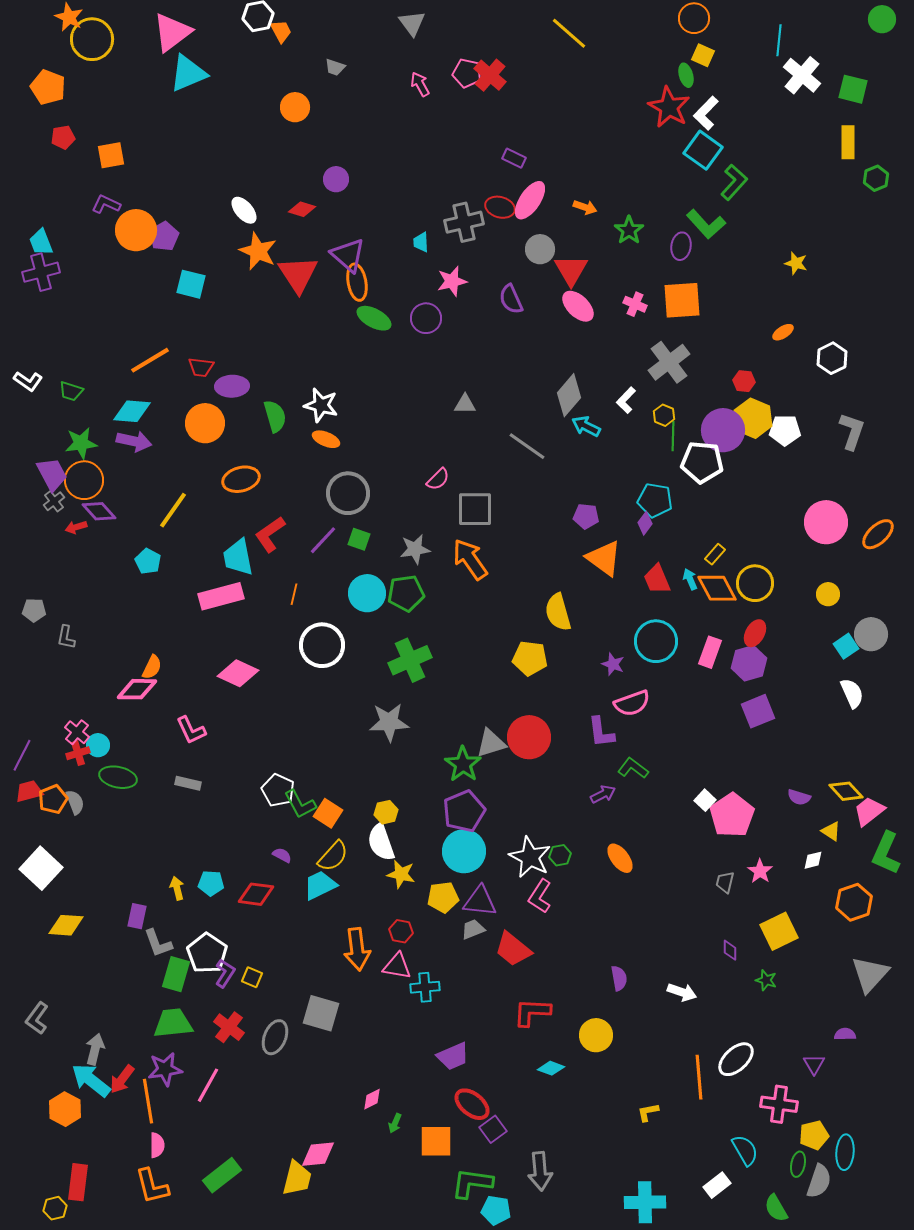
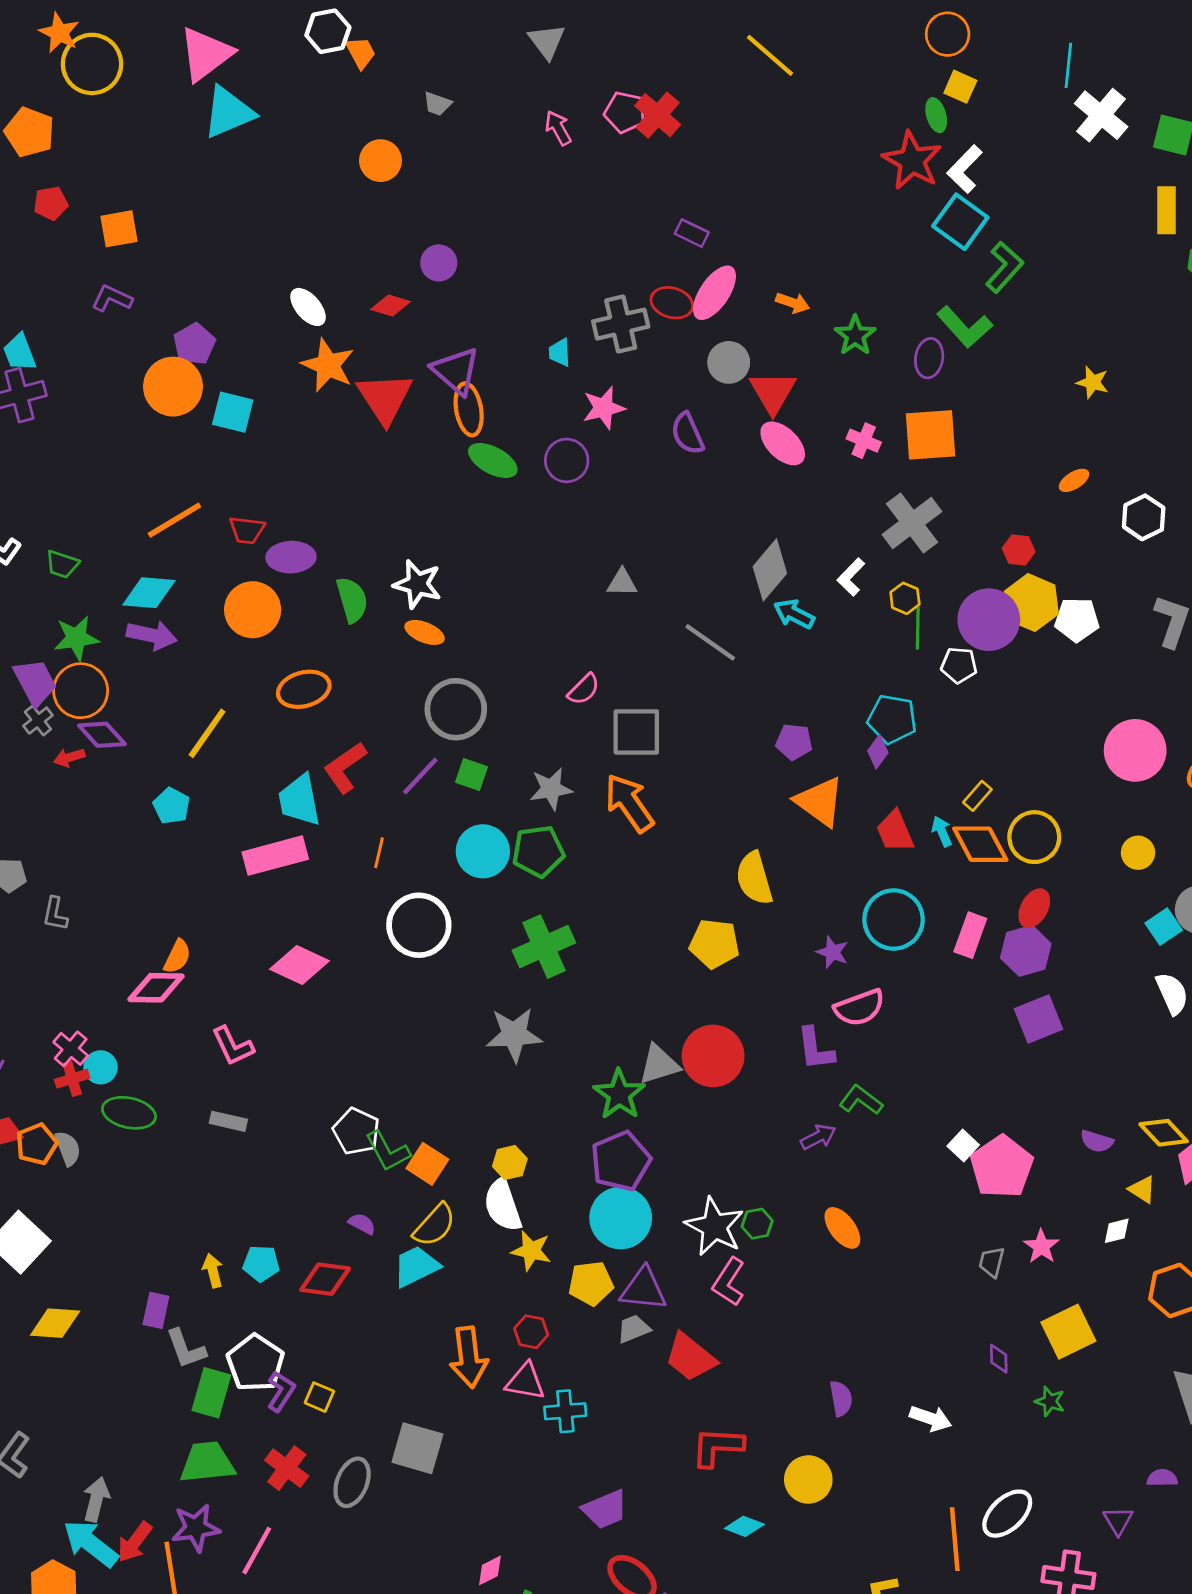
orange circle: (136, 230) -> (173, 387), moved
white pentagon: (702, 462) -> (959, 665), size x0.6

